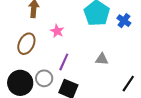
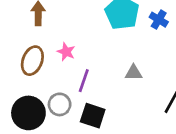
pink star: (57, 31) -> (66, 52), moved

